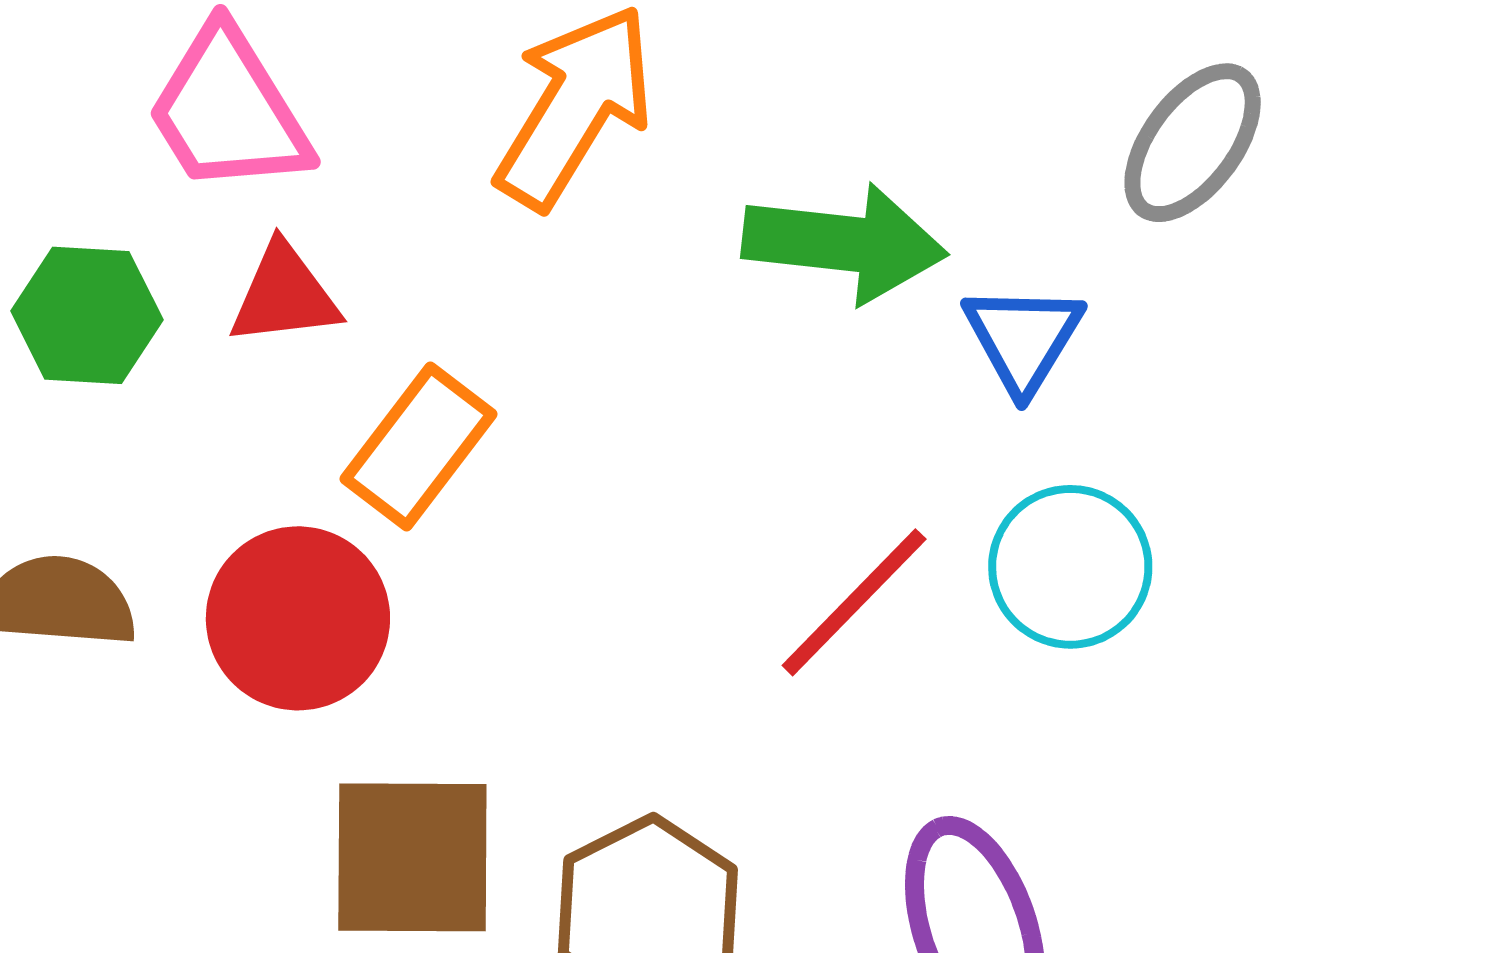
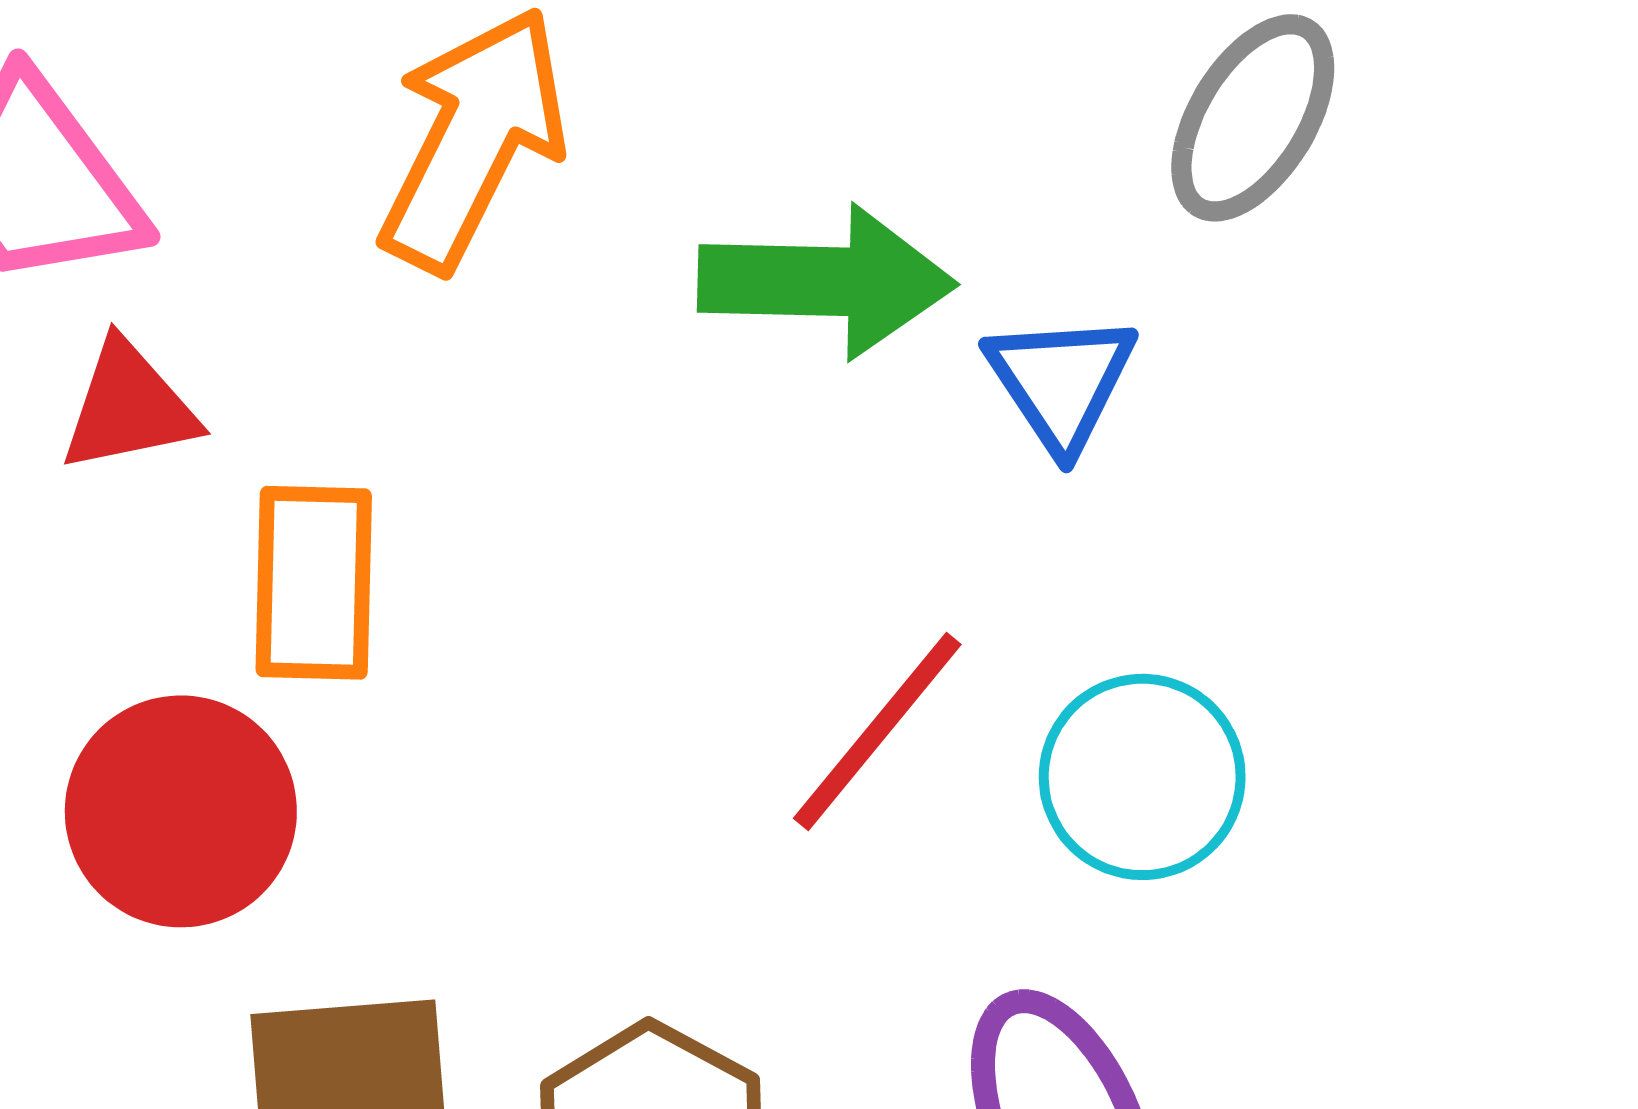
orange rectangle: (419, 447) -> (314, 583), turned -31
cyan circle: (1070, 567) -> (1142, 777), moved

